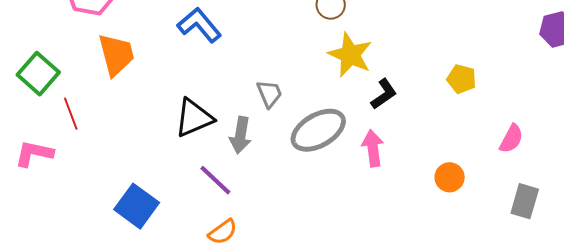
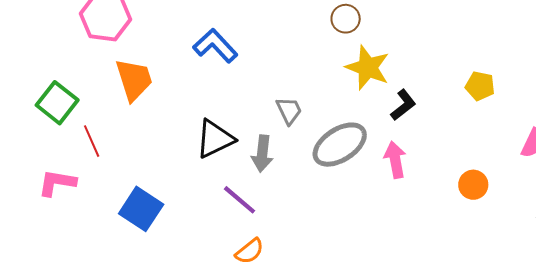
blue square: (137, 206) -> (141, 209), moved

